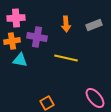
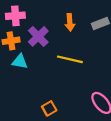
purple cross: (37, 37) -> (38, 36), turned 36

